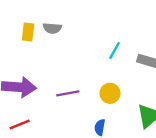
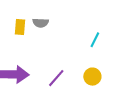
purple line: (68, 93) -> (56, 78), turned -36

